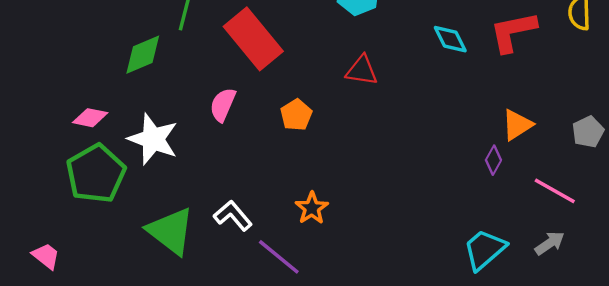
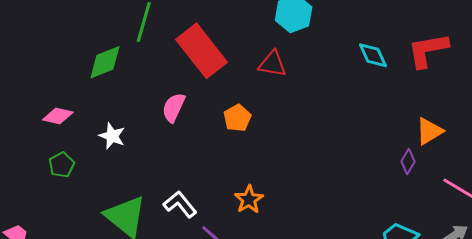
red triangle: (362, 70) -> (272, 64), moved
white star: (153, 139) -> (112, 136), size x0.6
green pentagon: (96, 174) -> (62, 165), size x0.5

